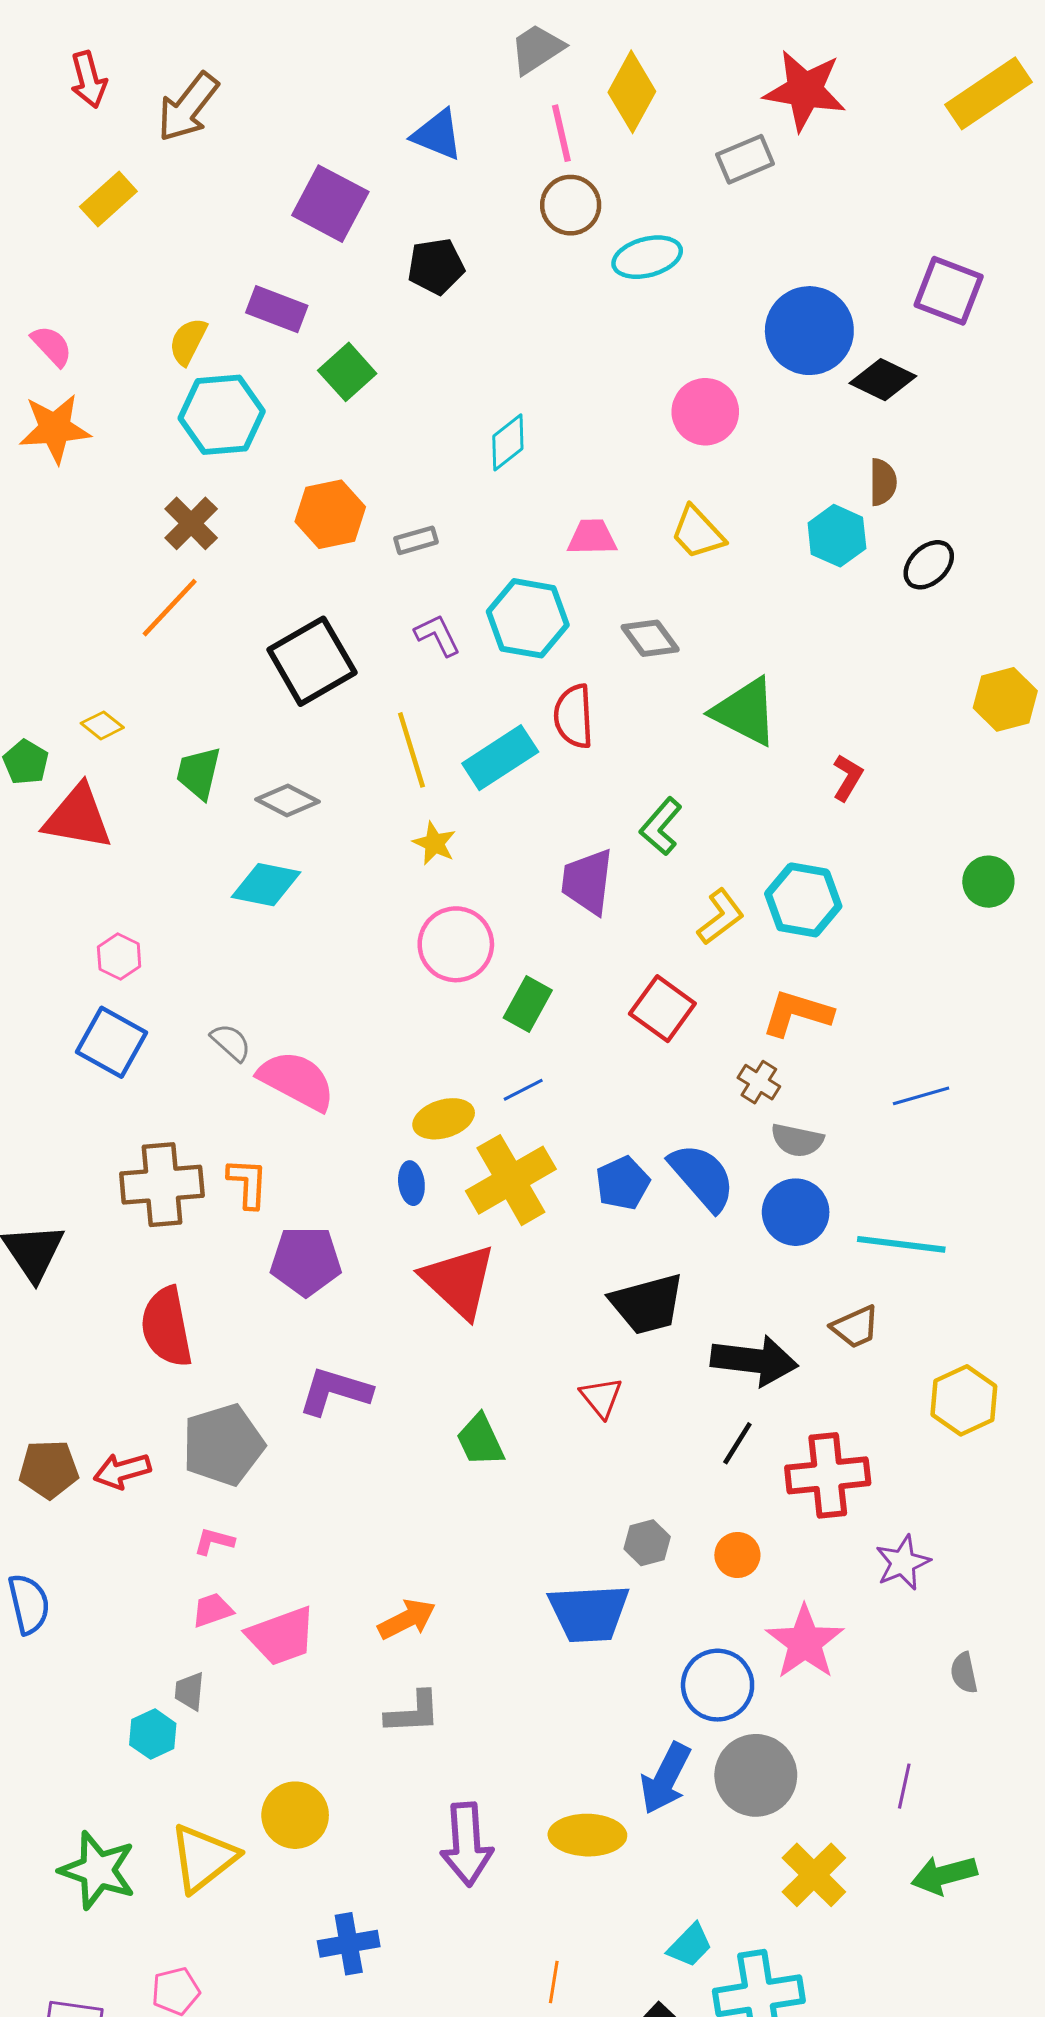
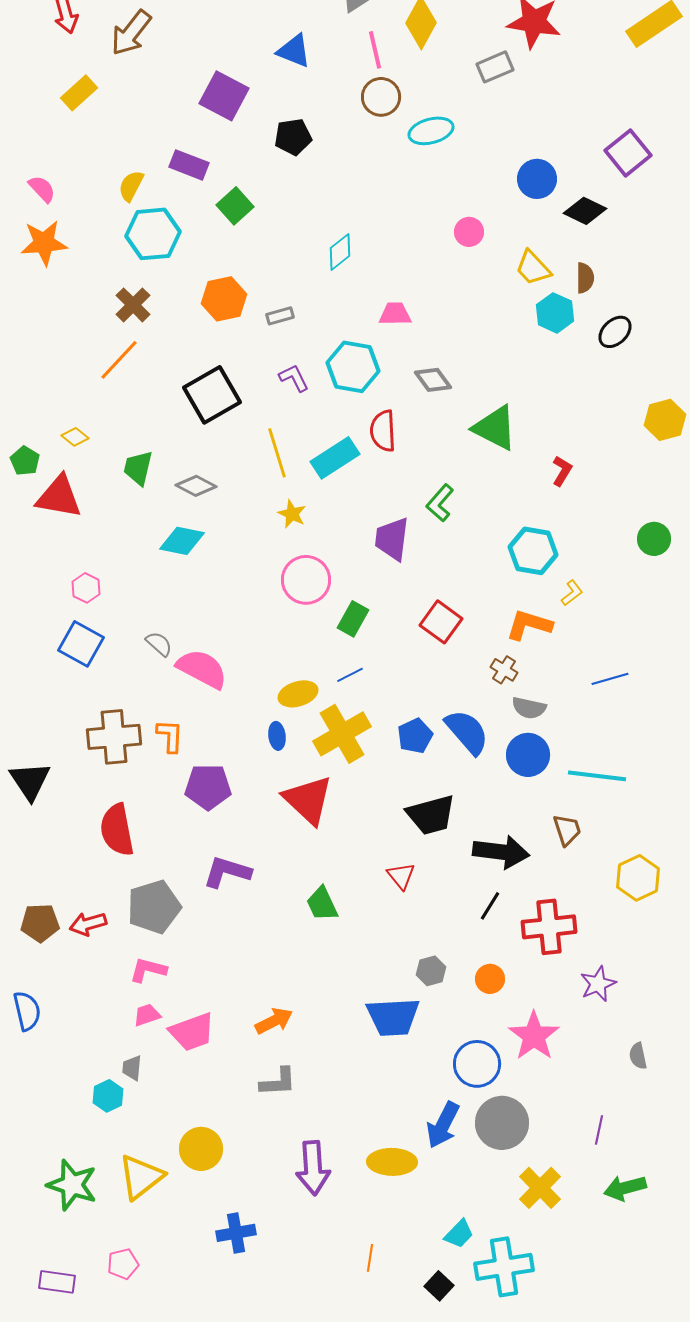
purple square: (949, 291) -> (628, 153), turned 30
blue circle: (809, 331) -> (537, 179), size x0.7
pink circle: (705, 412) -> (469, 232), size x0.7
yellow trapezoid: (698, 533) -> (533, 268), moved
yellow L-shape: (721, 917) -> (572, 593), moved, size x0.7
brown trapezoid: (855, 1327) -> (567, 830), turned -84
pink L-shape: (214, 1541) -> (148, 970), size x1.4

